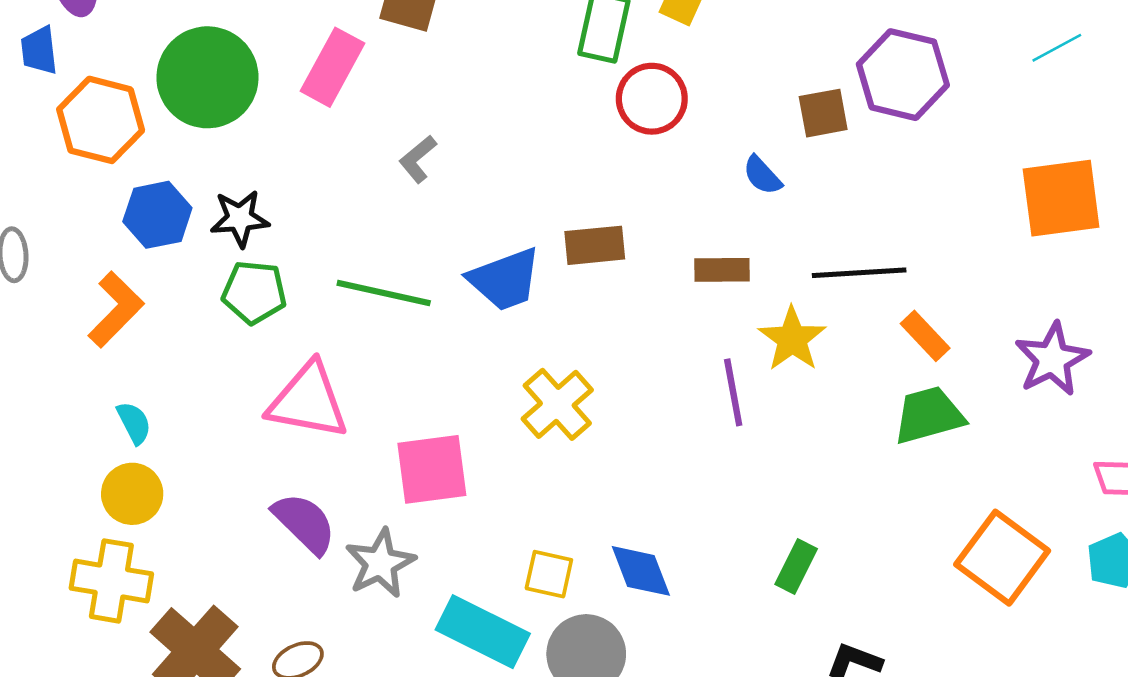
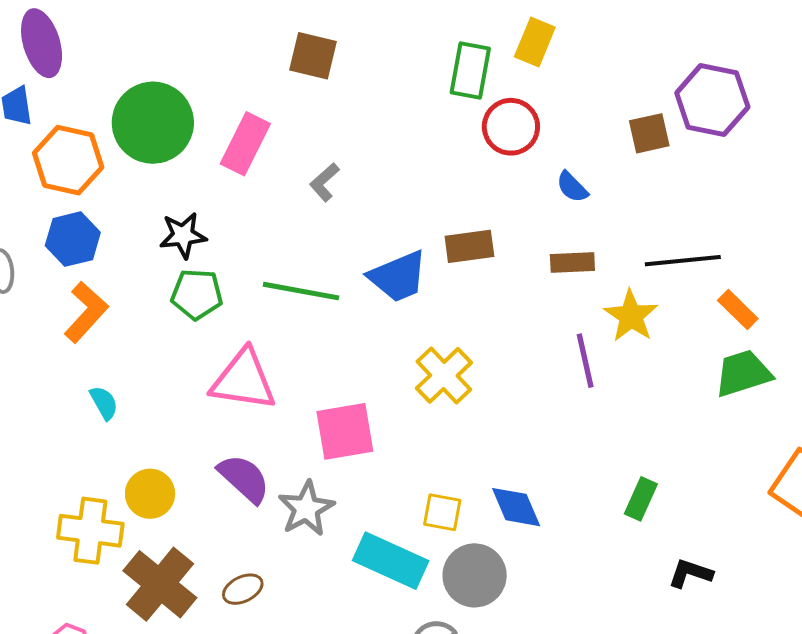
pink rectangle: (333, 67) -> (245, 144), moved
blue semicircle: (762, 175) -> (572, 187), moved
blue hexagon: (157, 215) -> (73, 239), moved
yellow circle: (132, 494) -> (150, 494), moved

